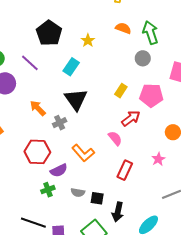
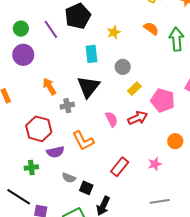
gray circle: (143, 58) -> (123, 67), moved
purple line: (30, 63) -> (51, 29), moved
cyan rectangle: (71, 67) -> (91, 54), turned -54
pink semicircle: (115, 138) -> (111, 119), moved
green cross: (48, 190) -> (31, 167), moved

